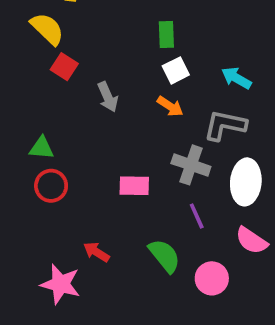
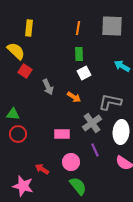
cyan arrow: (236, 78) -> (122, 66), moved
orange arrow: (170, 106) -> (74, 97), moved
gray cross: (191, 165) -> (92, 123), turned 36
green semicircle: (165, 256) -> (78, 186), moved
pink circle: (212, 278) -> (71, 162), moved

